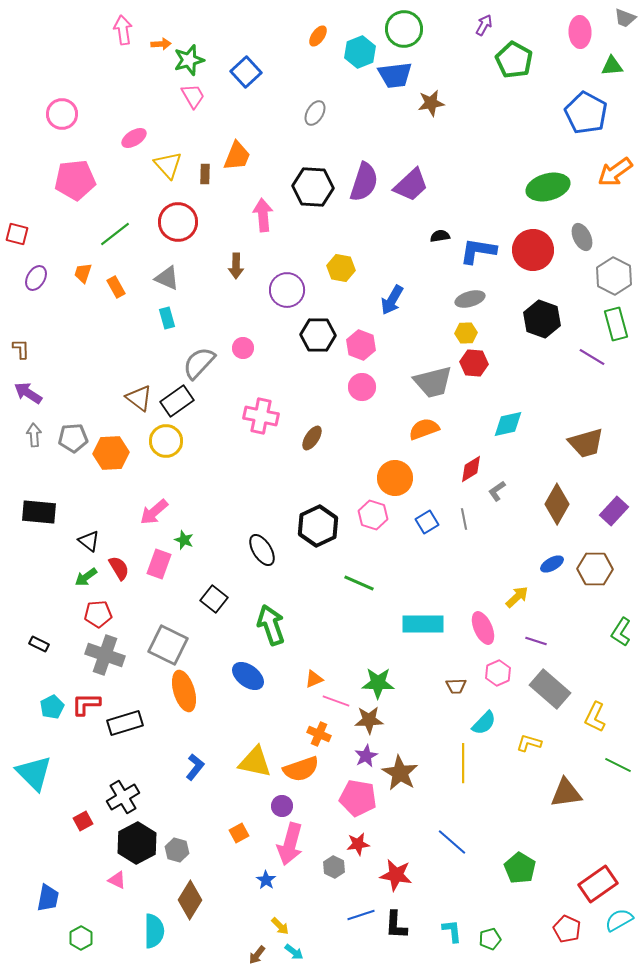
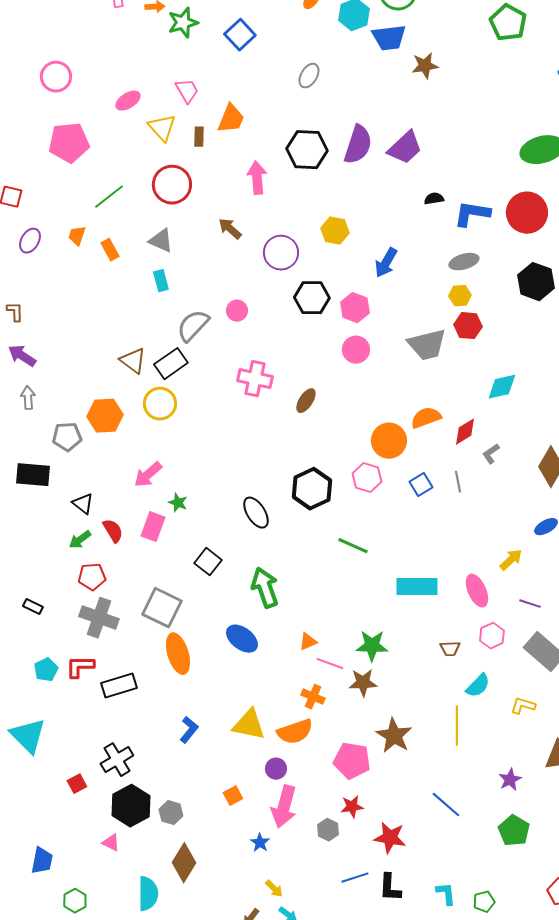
pink trapezoid: (193, 96) -> (187, 91), moved
brown arrow: (236, 266) -> (230, 229), turned 130
orange semicircle: (424, 429) -> (426, 418), moved
gray pentagon: (73, 438) -> (67, 437), moved
purple star: (366, 756) -> (510, 780), moved

